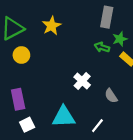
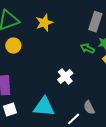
gray semicircle: (111, 96) -> (89, 107), moved

